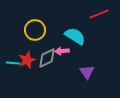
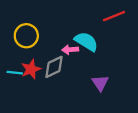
yellow circle: (35, 30) -> (26, 36), moved
pink arrow: (62, 51) -> (70, 50), moved

